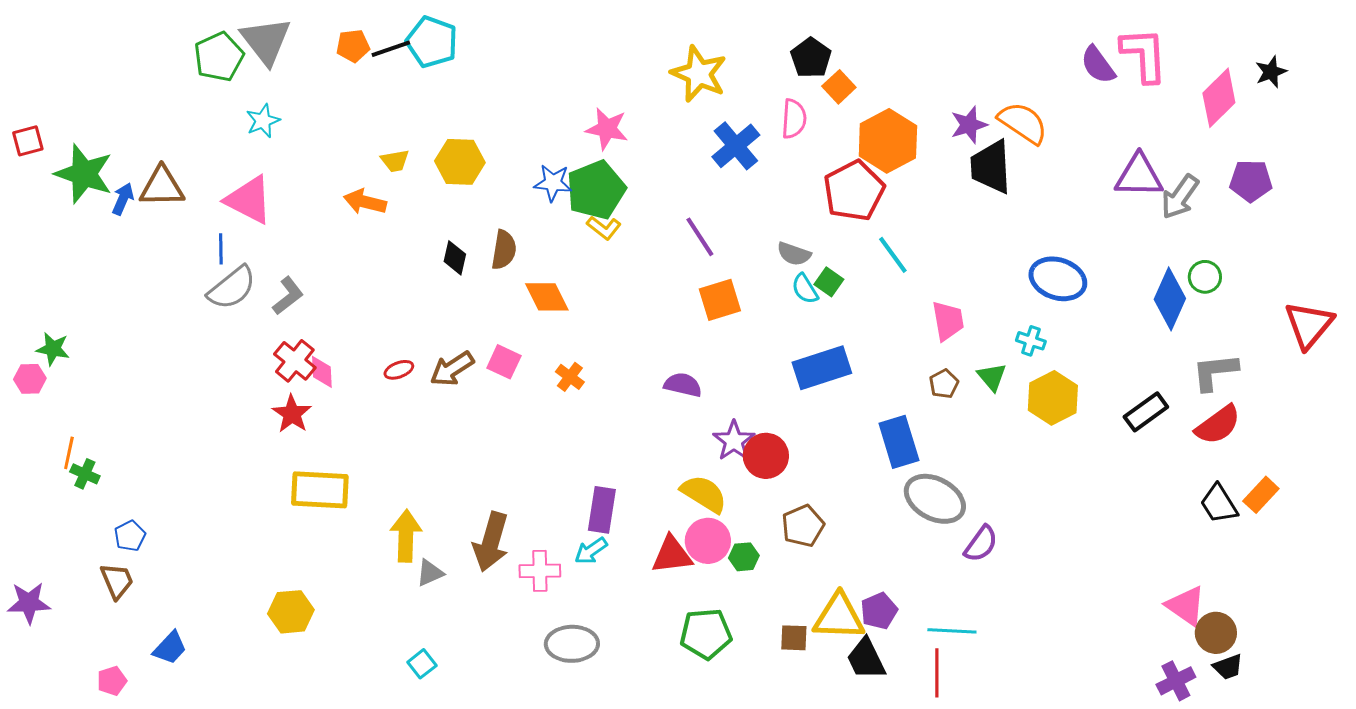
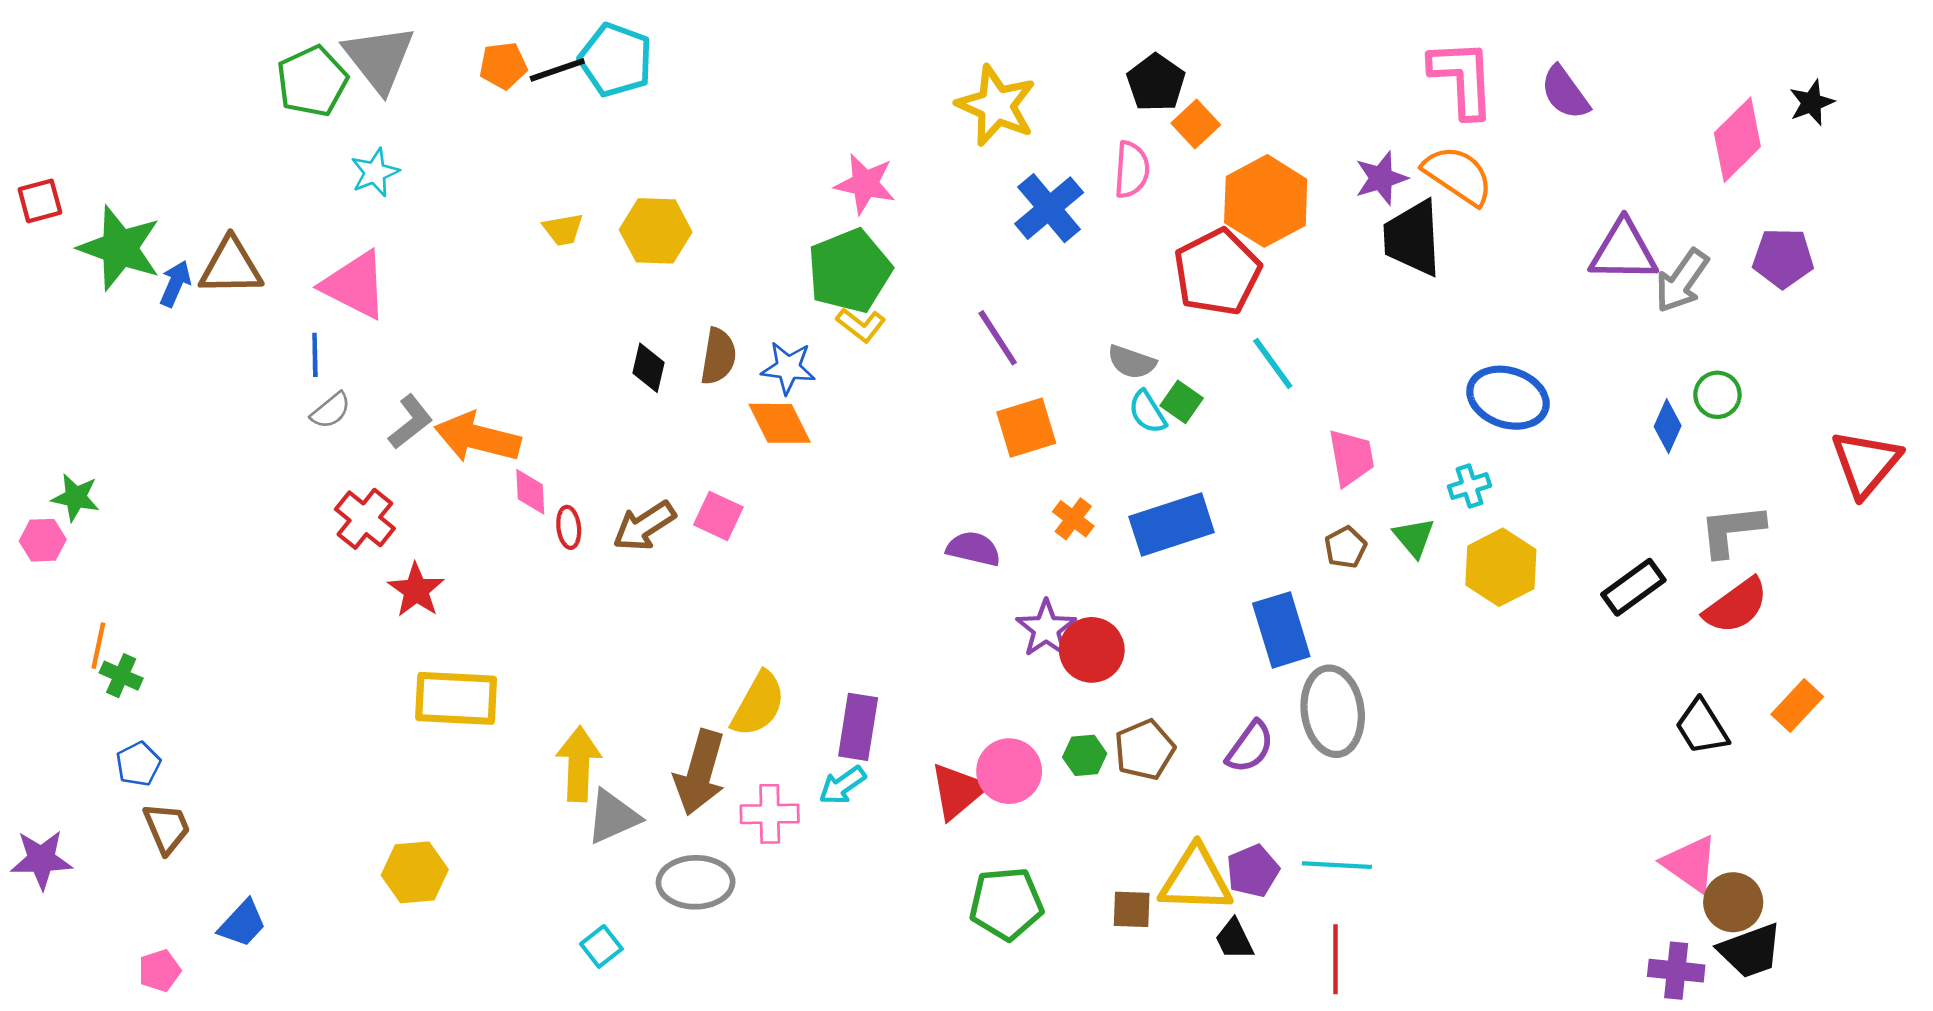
pink L-shape: (1144, 55) -> (1462, 78), moved
blue star: (553, 183) -> (788, 368), moved
orange arrow: (365, 202) -> (477, 438), moved, size x1.4
gray semicircle: (232, 288) -> (331, 410), size x0.6
blue diamond: (1170, 299) -> (1668, 426), size x0.6
cyan cross: (1031, 341) -> (1469, 486), turned -36
red cross: (295, 361) -> (365, 519), moved
red ellipse: (399, 370) -> (569, 527), turned -76
pink diamond: (322, 372) -> (530, 492), moved
orange cross: (570, 377) -> (1073, 519), moved
yellow semicircle: (704, 494) -> (758, 704), moved, turned 87
gray ellipse: (935, 499) -> (1333, 711), turned 54
black trapezoid: (1219, 504) -> (1702, 727), moved
blue pentagon: (130, 536) -> (138, 764), moved
purple semicircle: (981, 544) -> (1250, 747), moved
red triangle: (672, 555) -> (958, 791), turned -33
green hexagon: (744, 557) -> (1085, 755), moved
gray triangle: (430, 573) -> (613, 817), size x1.4
cyan line: (952, 631) -> (1337, 865), moved
gray ellipse: (572, 644) -> (696, 882), moved
black trapezoid: (866, 659) -> (1234, 939), size x0.7
black trapezoid: (1228, 667) -> (1750, 951), size x1.5
purple cross: (1176, 681) -> (1676, 971), turned 33

